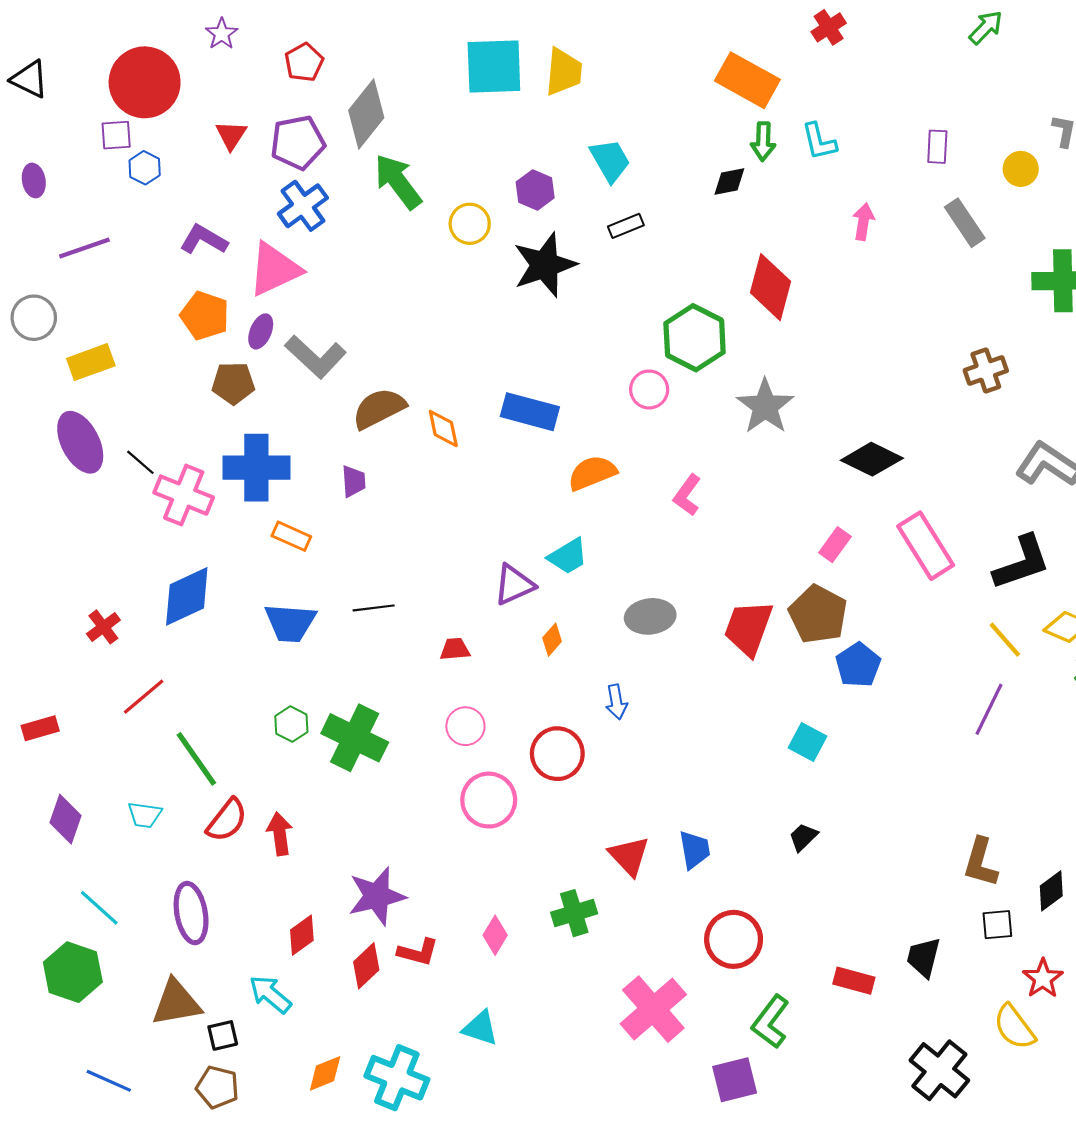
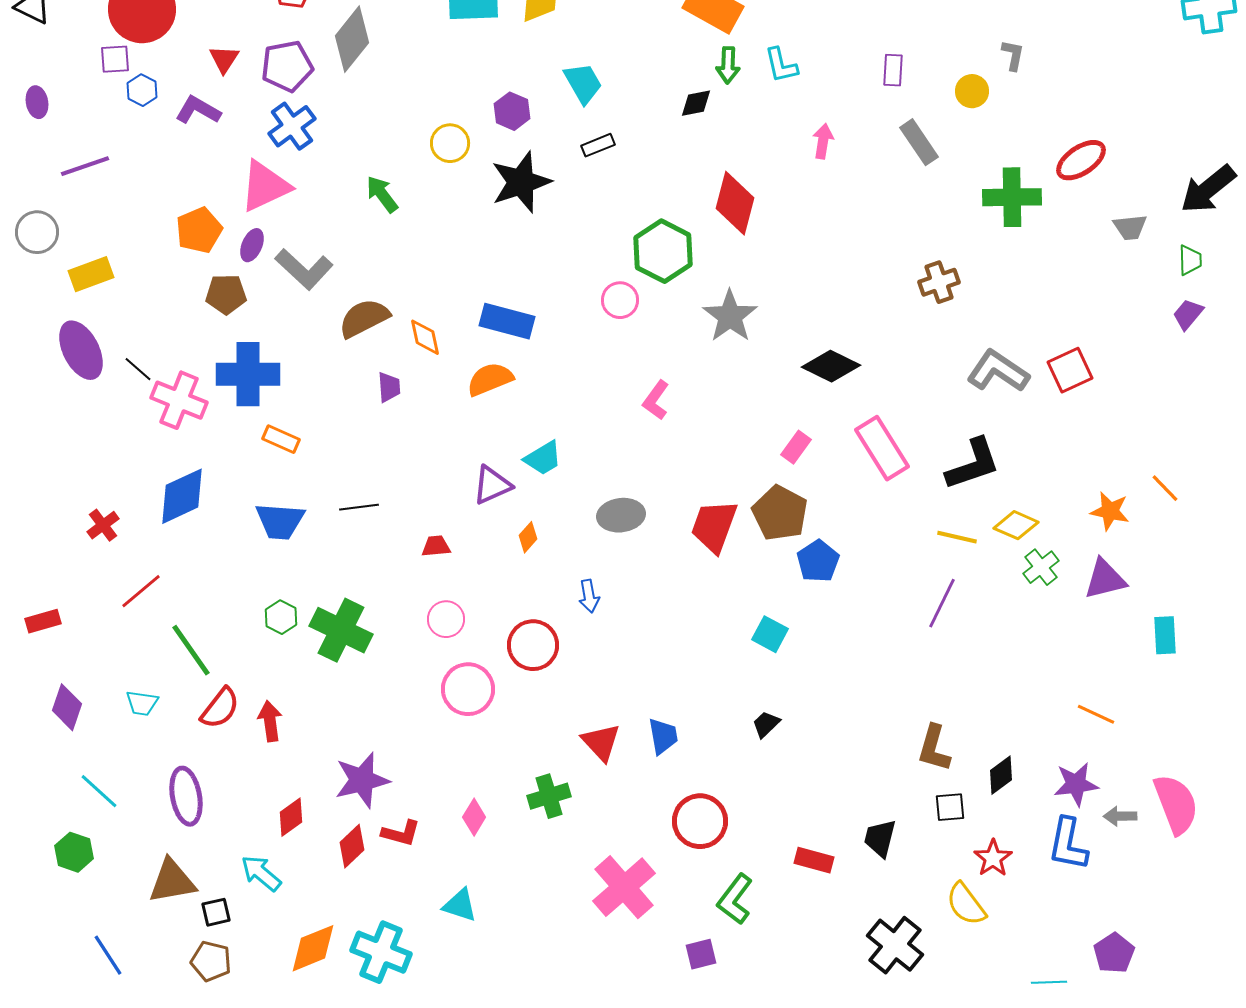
green arrow: (398, 182) -> (382, 194), moved, size x0.7
purple L-shape: (204, 240) -> (198, 110), moved
orange pentagon: (205, 316) -> (199, 230), turned 30
orange semicircle: (592, 473) -> (490, 379), moved
purple trapezoid: (354, 481) -> (389, 387), moved
yellow line: (1005, 640) -> (957, 537), turned -36
green hexagon: (73, 972) -> (74, 852), size x0.7
orange diamond: (325, 1073) -> (313, 948), size x1.4
purple square: (735, 1080) -> (701, 954), size x0.7
blue line: (109, 1081) -> (108, 955), turned 33

